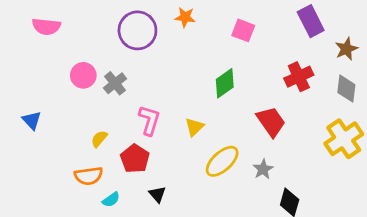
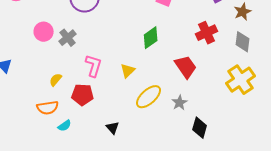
red pentagon: (135, 159) -> (83, 95), turned -30
black triangle: (157, 194) -> (113, 128), moved

